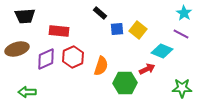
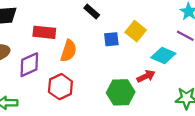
blue square: (117, 29) -> (111, 39), moved
red hexagon: (73, 57) -> (60, 87), moved
orange semicircle: (101, 66) -> (69, 51), moved

